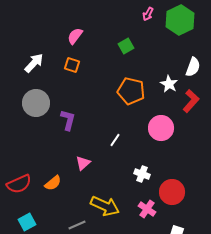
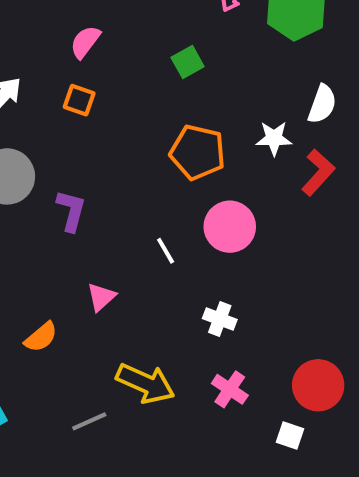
white star: (169, 84) -> (274, 138), turned -30
pink circle: (161, 128) -> (230, 227), moved
white line: (115, 140) -> (166, 251), turned -64
red circle: (172, 192) -> (318, 385), moved

